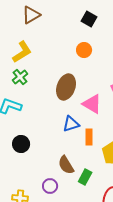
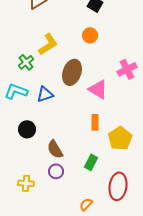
yellow L-shape: (22, 52) -> (48, 44), moved
blue triangle: (71, 124) -> (45, 94), moved
brown semicircle: (66, 165) -> (55, 149), moved

